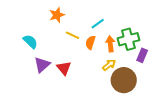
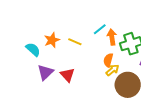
orange star: (57, 15) -> (52, 40), moved
orange semicircle: (90, 43) -> (108, 60), moved
orange arrow: (110, 44) -> (112, 37), moved

